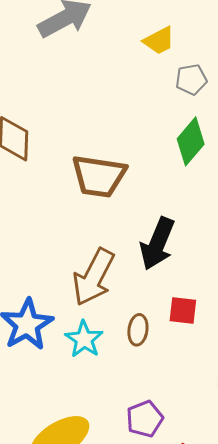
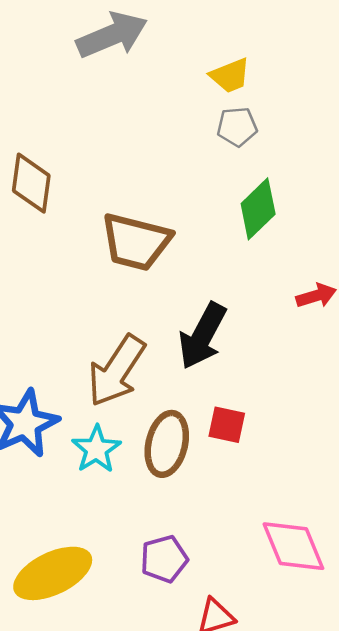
gray pentagon: (191, 79) -> (237, 127), moved
brown ellipse: (138, 330) -> (167, 444), size x1.6

